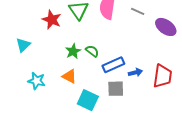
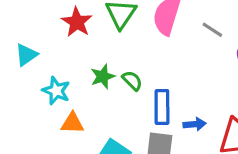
blue rectangle: (113, 65) -> (162, 107), turned -75
orange triangle: (69, 76) -> (72, 123), moved, turned -35
cyan star: (37, 81) -> (56, 91), moved

